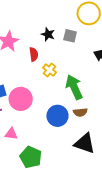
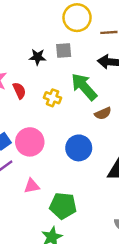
red semicircle: (34, 54) -> (19, 91), moved
green arrow: (74, 87) -> (84, 87), moved
brown semicircle: (80, 112) -> (103, 113), moved

